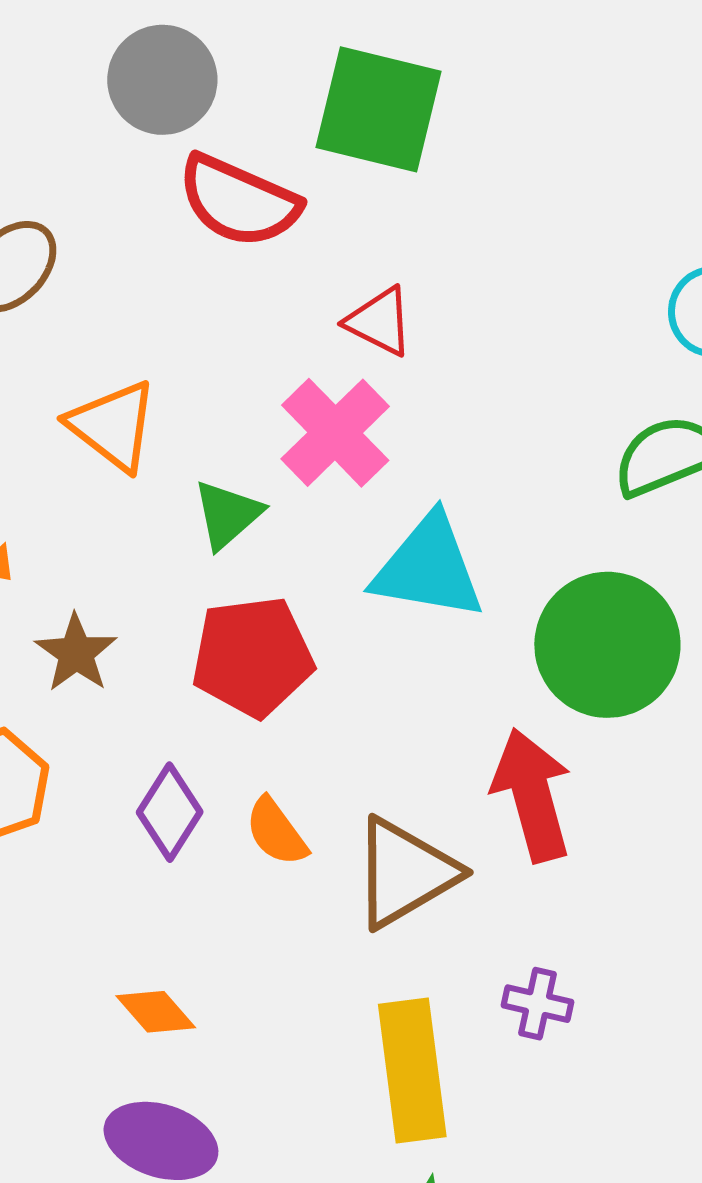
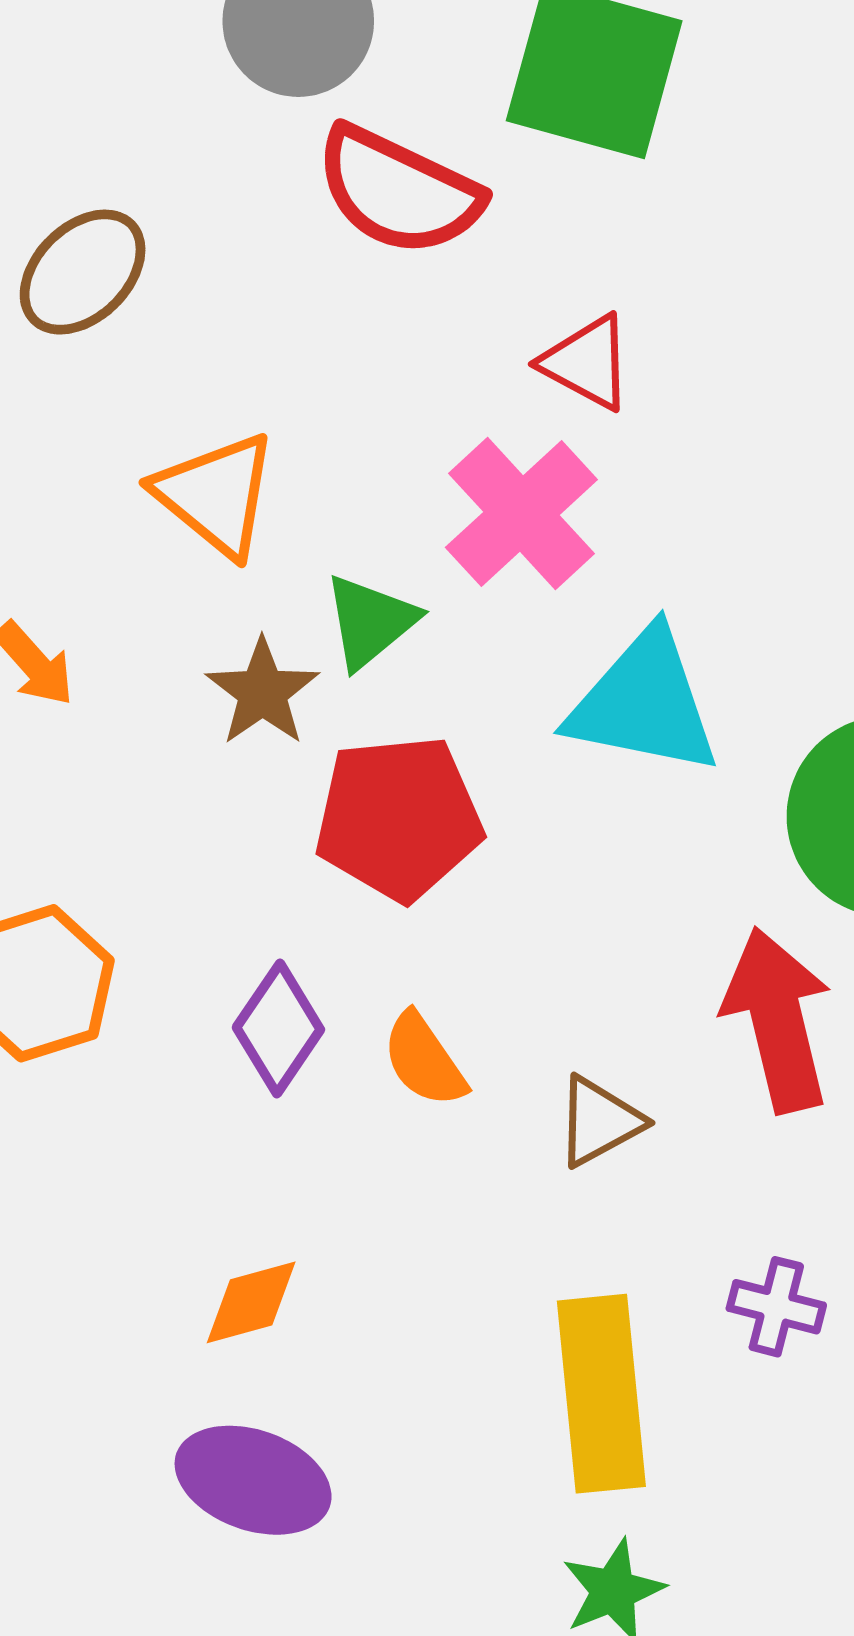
brown star: (76, 653) -> (262, 692), moved
brown triangle: (405, 873) -> (599, 1121), size x0.6
orange diamond: (156, 1012) -> (251, 1302), turned -66

